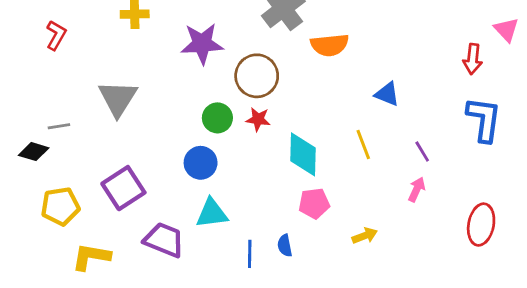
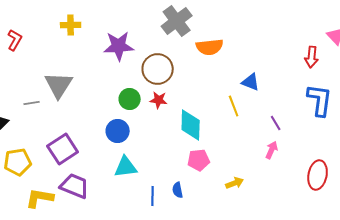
gray line: (59, 126) -> (32, 103), moved
yellow line: (363, 145) -> (234, 106), moved
purple trapezoid: (164, 240) -> (75, 186), moved

